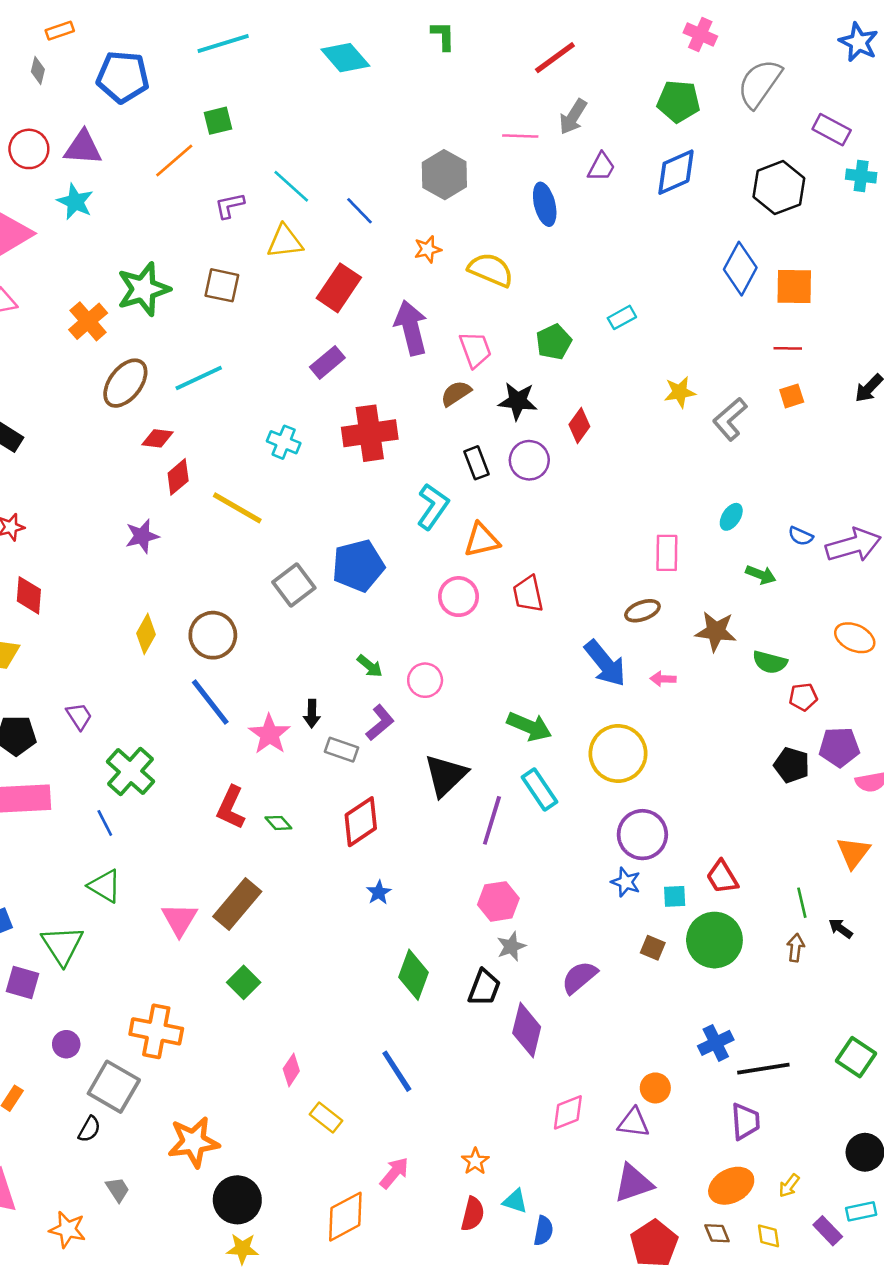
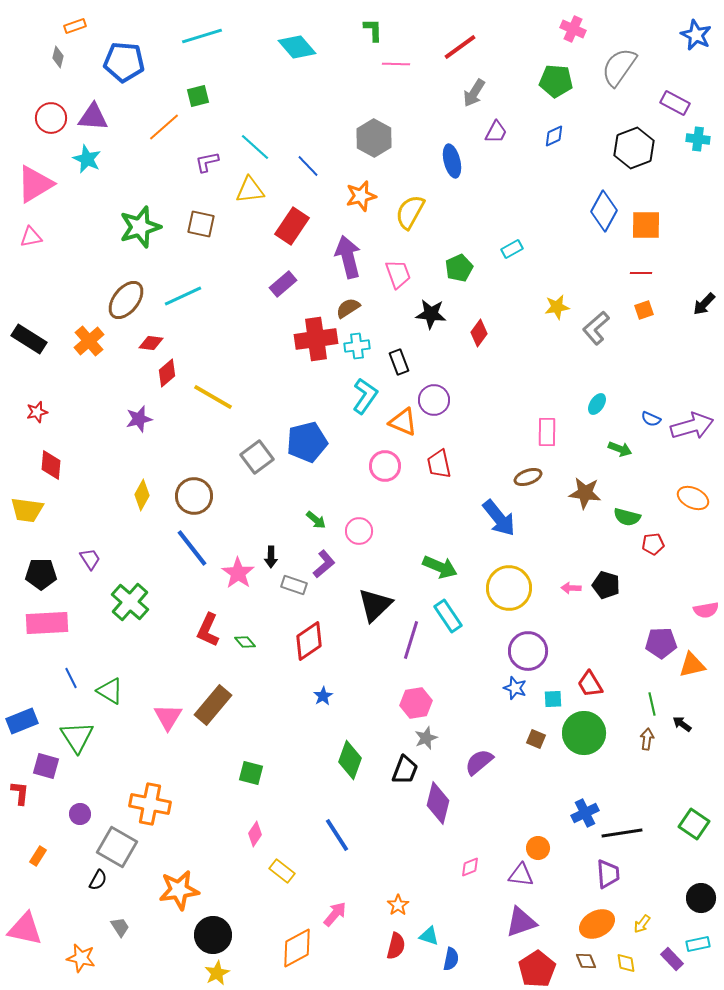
pink line: (520, 136) -> (396, 64), moved
blue diamond: (676, 172) -> (554, 136), size x0.6
orange star: (428, 249) -> (361, 196), size x1.4
yellow semicircle: (491, 270) -> (410, 212), turned -84
orange cross: (88, 321) -> (89, 341), moved
brown semicircle: (456, 393) -> (348, 308), moved
cyan cross: (284, 442) -> (357, 346), moved, turned -30
purple circle: (529, 460) -> (434, 400), moved
orange triangle: (482, 540) -> (403, 422), turned 36
pink arrow: (663, 679) -> (571, 588), moved
purple pentagon: (839, 747) -> (661, 643), moved
black pentagon: (792, 765) -> (606, 585), moved
blue line: (105, 823) -> (71, 678), moved
orange triangle: (853, 853) -> (692, 665), turned 40
green square: (244, 982) -> (251, 773), moved, turned -30
pink diamond: (568, 1112) -> (470, 867), size x0.7
yellow star: (242, 1249) -> (217, 973), turned -30

